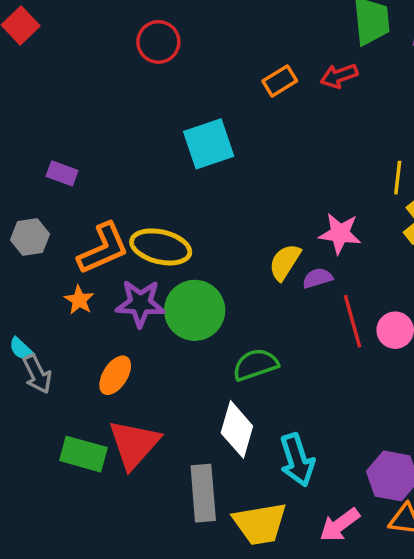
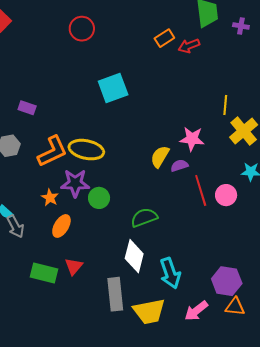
orange rectangle: (280, 81) -> (164, 38), moved
orange star: (79, 300) -> (50, 198), moved
green circle: (195, 310) -> (99, 198), moved, size x0.6
red triangle: (134, 444) -> (74, 266), size x0.6

